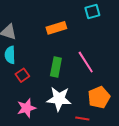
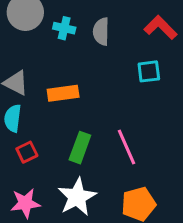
orange rectangle: (56, 28) -> (63, 93), moved
white star: (59, 99) -> (77, 197), turned 30

